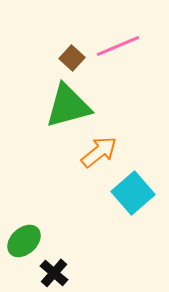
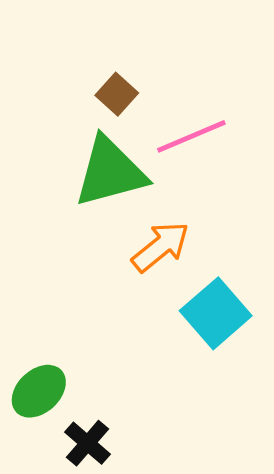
pink line: (118, 46) -> (191, 136), moved

